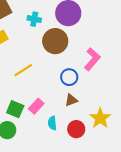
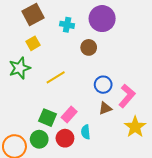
brown circle: (55, 41) -> (89, 47), size x0.6
pink L-shape: (92, 59) -> (127, 96), moved
red circle: (76, 129) -> (65, 138), moved

